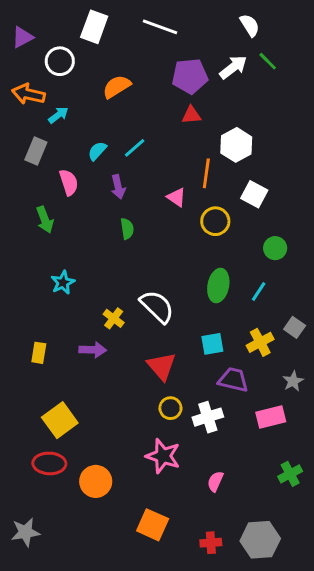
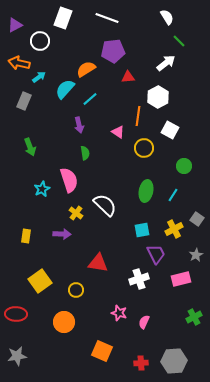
white arrow: (233, 67) -> (166, 63), moved
purple pentagon: (190, 76) -> (113, 51), moved
orange semicircle: (117, 87) -> (86, 69), moved
cyan semicircle: (97, 151) -> (65, 89), moved, size x1.5
pink semicircle: (69, 182) -> (69, 180), moved, size x1.4
red triangle: (161, 366) -> (98, 263), moved, turned -40
purple trapezoid: (233, 380) -> (156, 254), turned 50
yellow circle: (170, 408) -> (76, 290), moved
pink star: (163, 456) -> (119, 313), moved, size x0.7
red ellipse: (49, 463) -> (16, 314), moved

